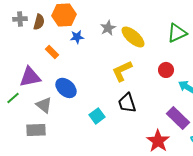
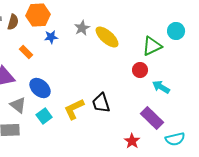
green triangle: (177, 33) -> (152, 46), moved
yellow L-shape: (122, 71) -> (74, 109), moved
cyan square: (97, 116) -> (44, 116), moved
red star: (158, 141) -> (132, 141), size x0.7

